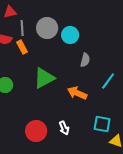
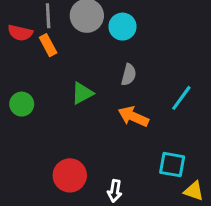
gray semicircle: (85, 60) -> (129, 75), moved
green triangle: (44, 78) -> (82, 93), size x0.7
white arrow: (64, 128) -> (115, 191), moved, turned 32

